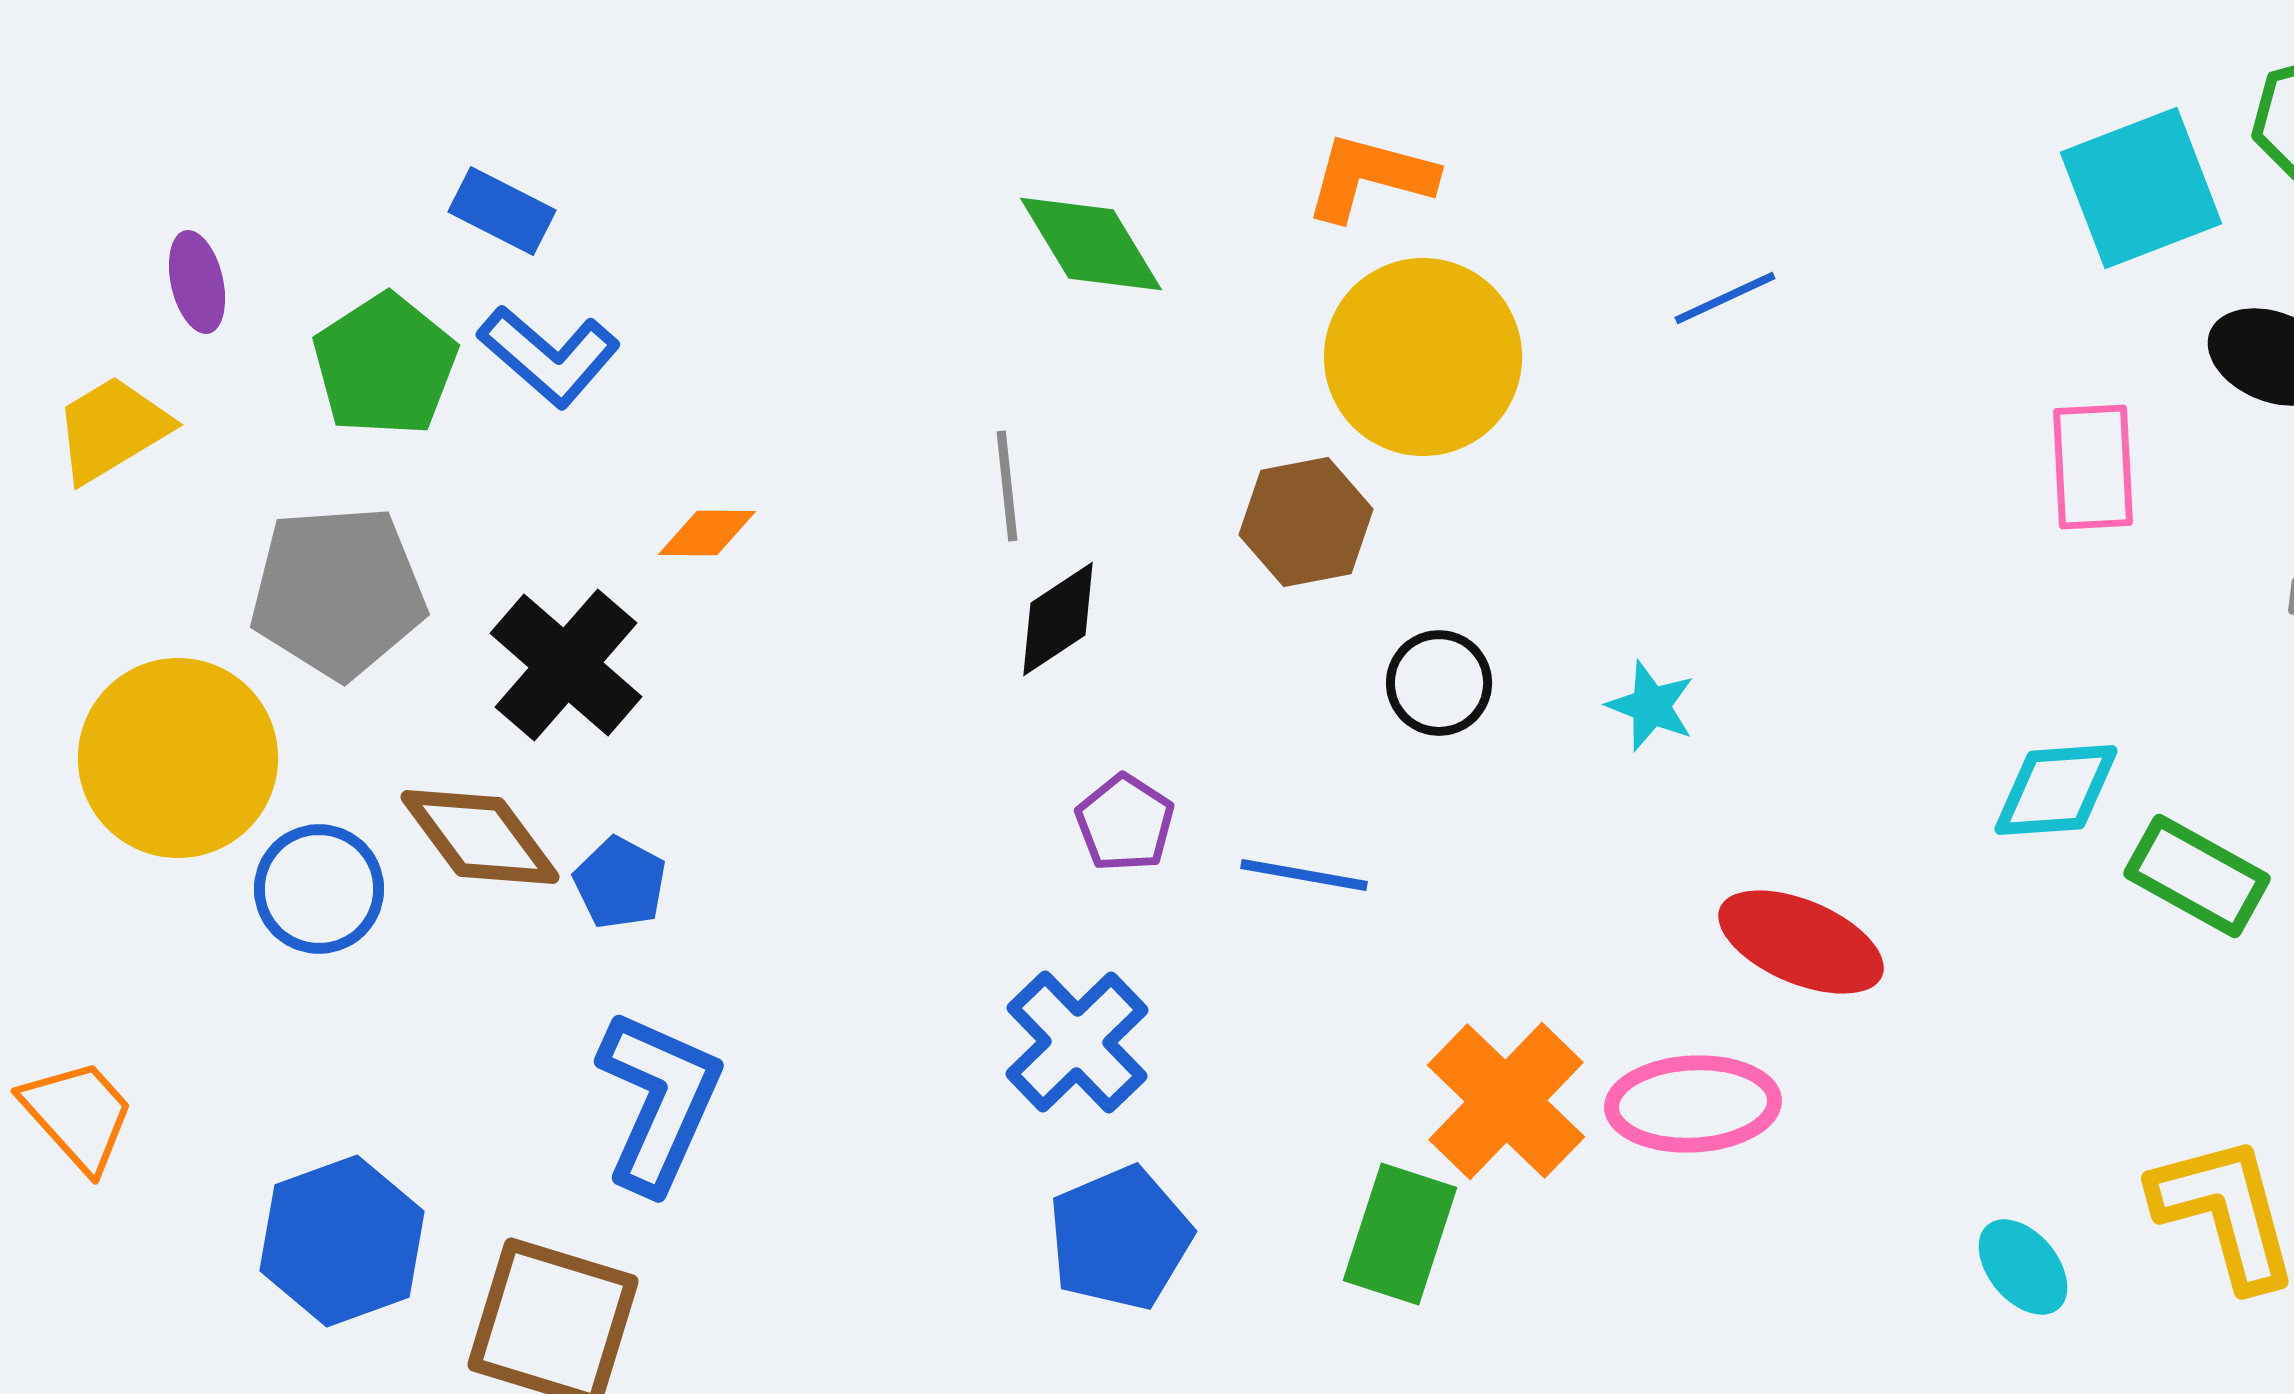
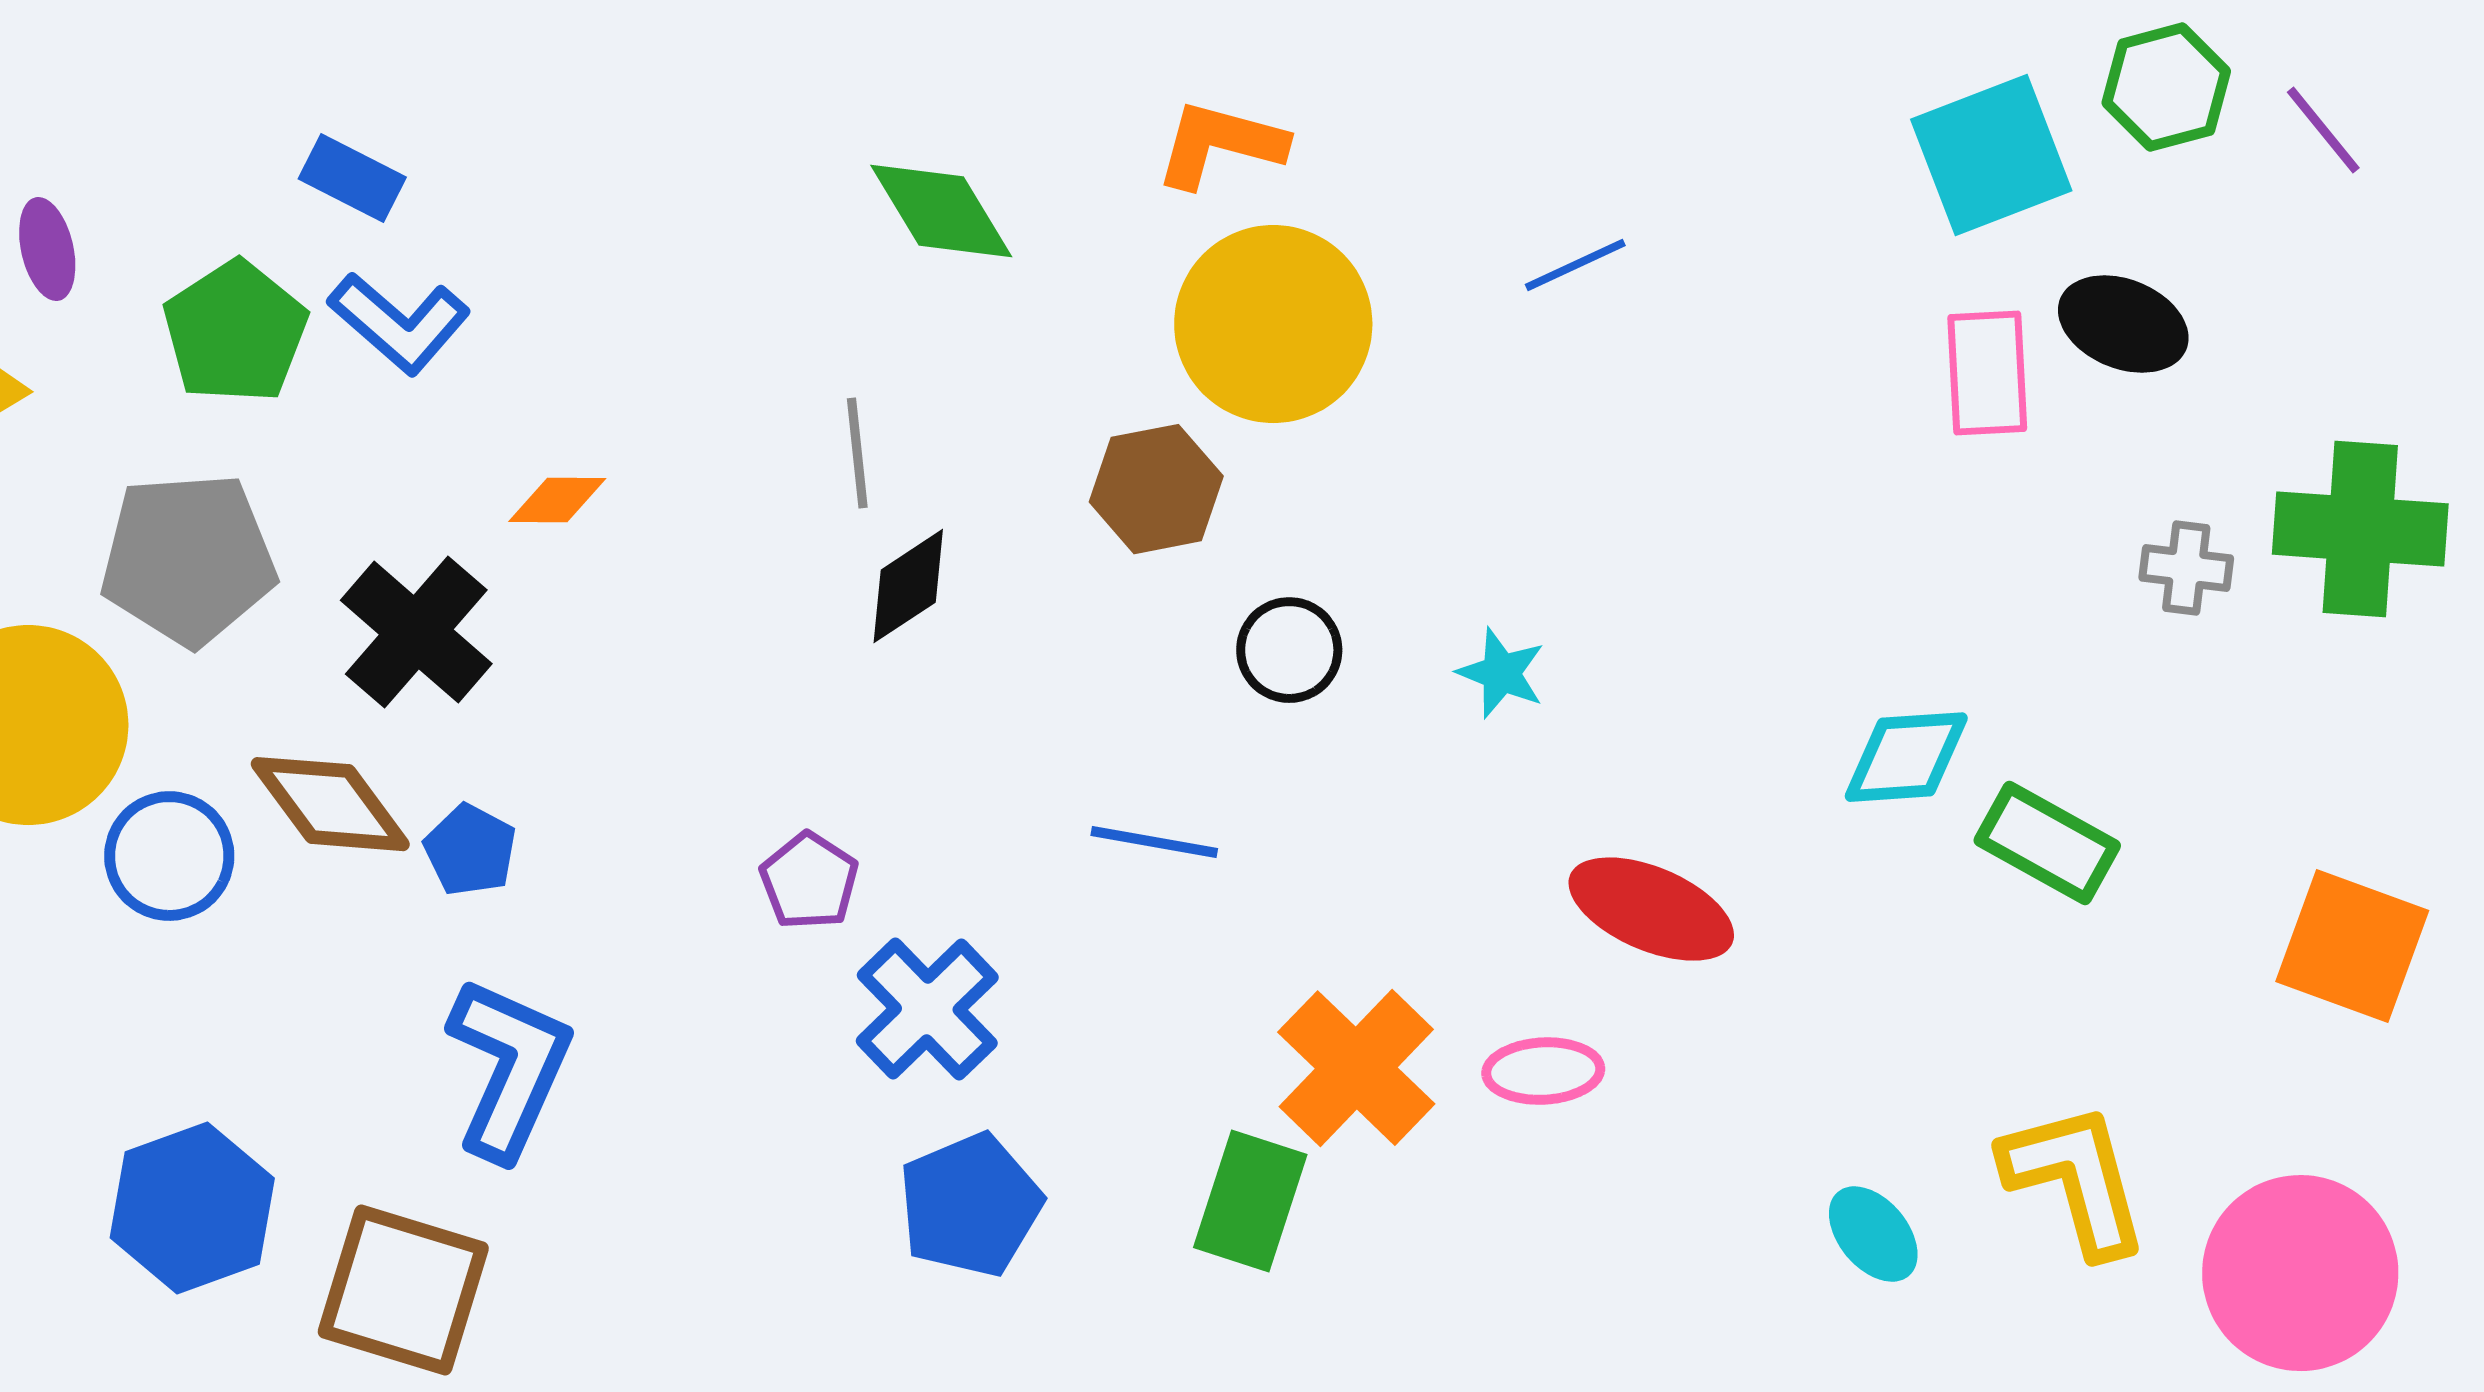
pink rectangle: (2093, 467) -> (1987, 373), moved
purple pentagon: (1125, 823) -> (809, 881), moved
pink ellipse: (1693, 1104) -> (1543, 1071), size x0.7

